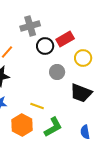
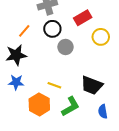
black circle: (45, 46) -> (52, 29), moved
gray circle: (57, 72) -> (65, 47), moved
black trapezoid: (81, 93) -> (92, 85), moved

